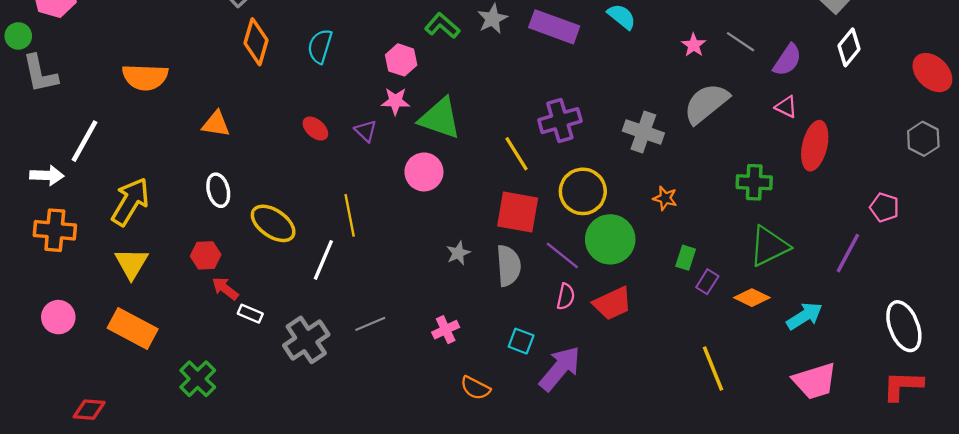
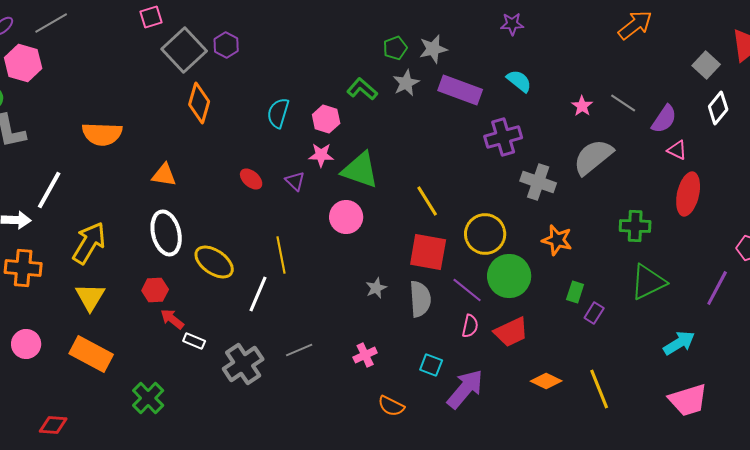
cyan semicircle: (320, 46) -> (278, 113), moved
pink triangle: (786, 107) -> (677, 150), moved
purple cross: (560, 121) -> (503, 137), moved
white ellipse: (218, 190) -> (166, 233), size x1.5
orange star: (665, 198) -> (557, 240), size x1.4
orange diamond: (752, 298) -> (546, 381), moved

